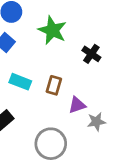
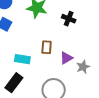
cyan rectangle: (20, 82) -> (22, 59), moved

